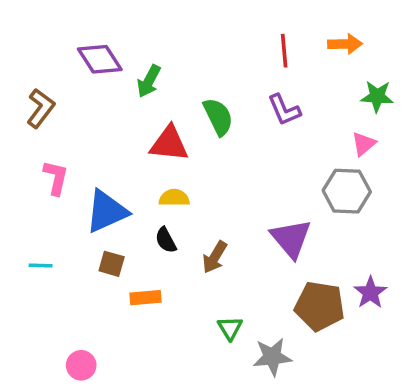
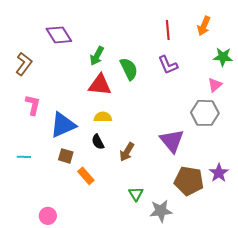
orange arrow: (345, 44) -> (204, 26), turned 114
green arrow: (149, 81) -> (97, 56), moved
orange rectangle: (145, 298) -> (86, 176), turned 54

